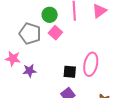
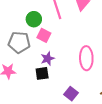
purple star: (29, 71) -> (48, 58), moved
black square: (70, 72) -> (42, 73), moved

